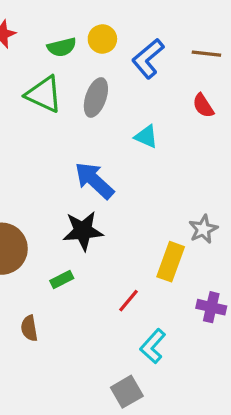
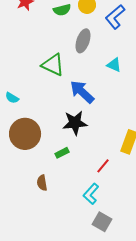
green triangle: (44, 94) -> (53, 65), moved
cyan L-shape: (153, 346) -> (91, 194), moved
gray square: (127, 392) -> (102, 222), turned -30

